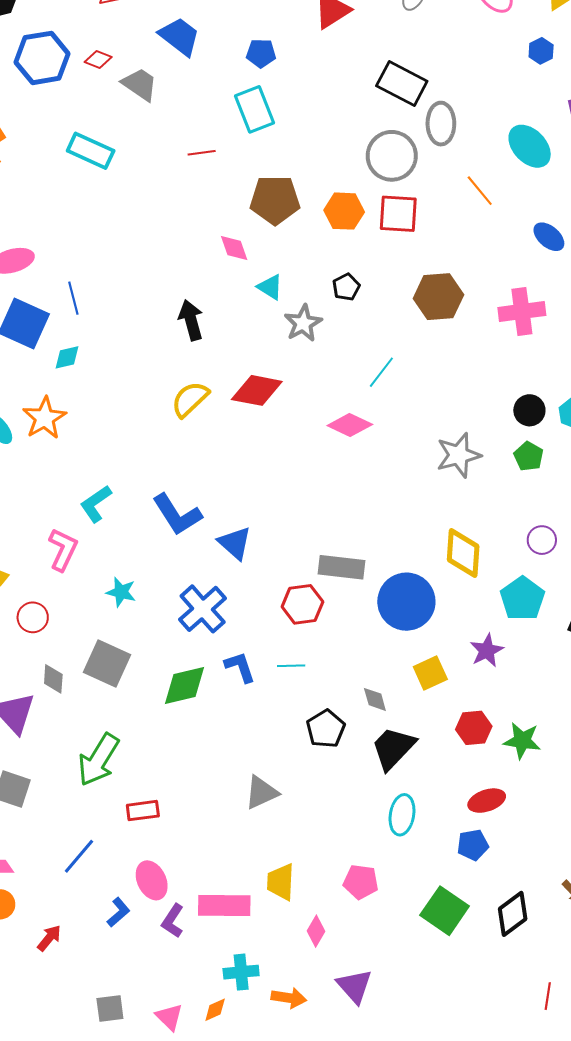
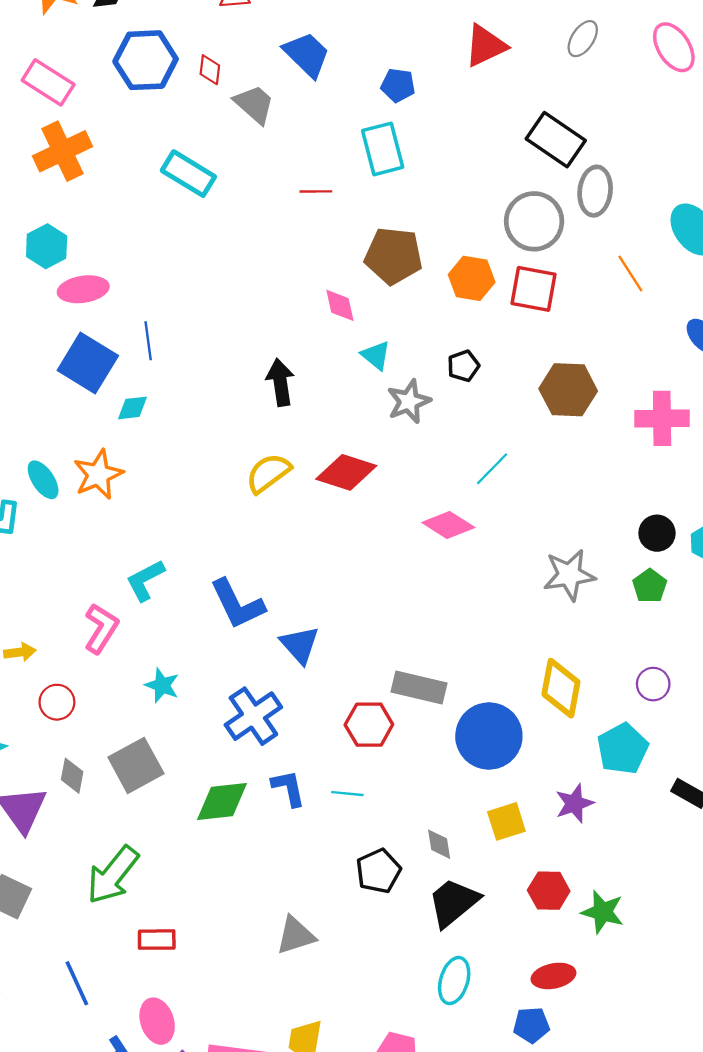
red diamond: (98, 59) -> (210, 70), turned 68
gray square: (107, 663) -> (136, 765), turned 30
blue line: (79, 856) -> (77, 983), turned -72

